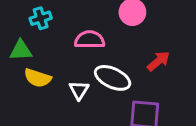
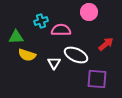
cyan cross: (41, 18) -> (41, 21), moved

